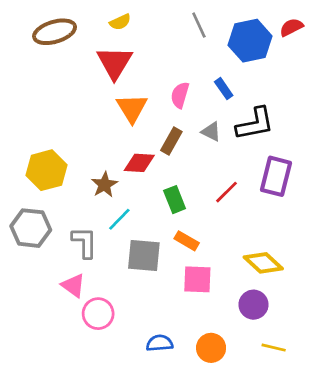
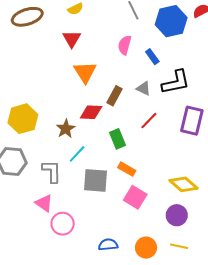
red triangle: (115, 63) -> (72, 39), size x0.7
pink semicircle: (180, 95) -> (125, 45), moved
red line: (227, 192) -> (149, 121), moved
pink square: (197, 279) -> (135, 197), turned 30
yellow line: (274, 348) -> (179, 246), moved

